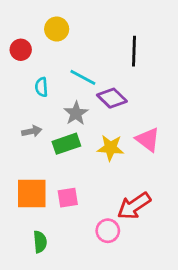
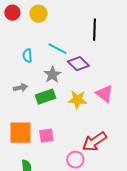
red circle: (21, 50) -> (12, 13), moved

